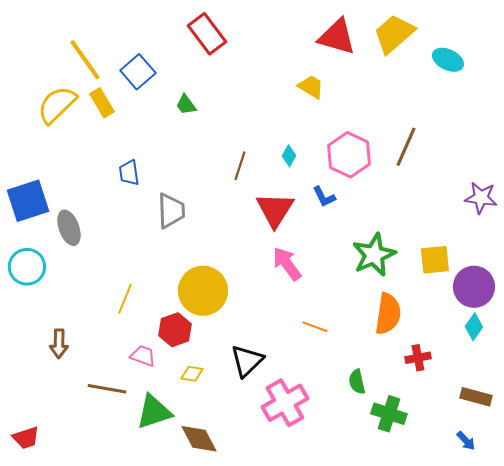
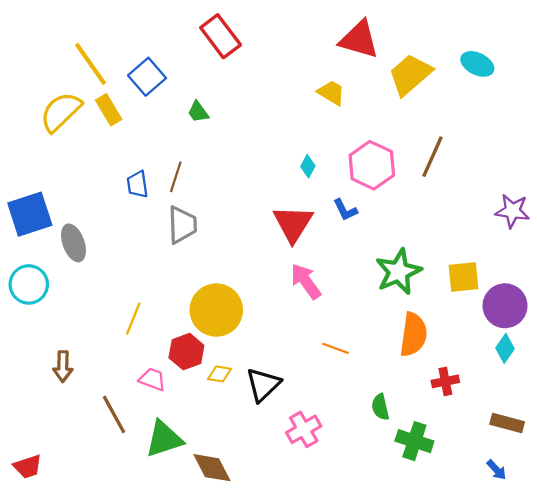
yellow trapezoid: (394, 34) -> (410, 75), moved
brown line: (240, 166) -> (176, 177), moved
yellow diamond: (192, 374) -> (219, 374), moved
brown line: (107, 389) -> (114, 414), turned 51
pink cross: (285, 403) -> (304, 429), size x0.7

